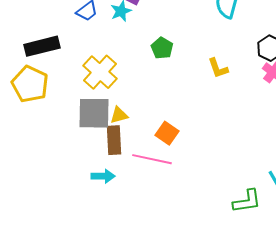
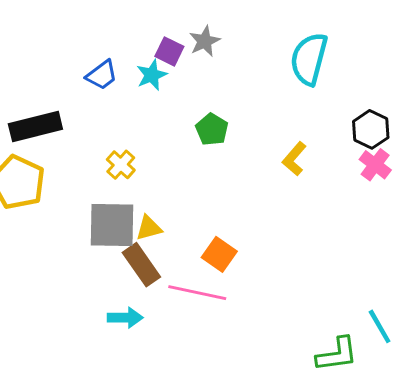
yellow L-shape: (218, 68) -> (294, 159), turned 60
yellow cross: (100, 72) -> (121, 165), size x0.6
brown rectangle: (114, 140) -> (141, 265), turned -32

